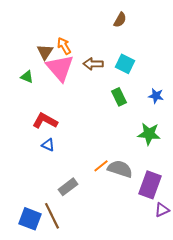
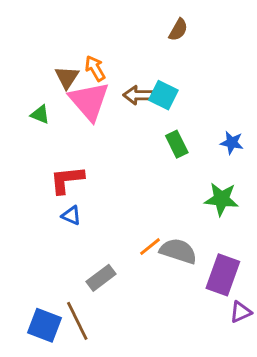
cyan square: (125, 64) -> (163, 95), moved
red L-shape: (45, 121) -> (67, 180), turned -35

